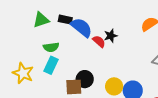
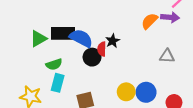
black rectangle: (65, 20) -> (63, 33), size x1.6
red semicircle: (99, 41) -> (102, 49), turned -120
black circle: (85, 79) -> (92, 57), moved

